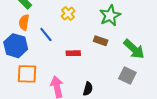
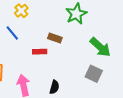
yellow cross: (68, 14) -> (21, 11), moved
brown rectangle: (101, 41) -> (55, 38), moved

